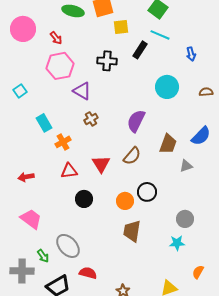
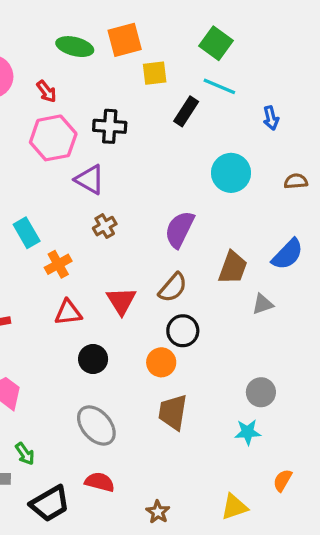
black cross: (107, 61) -> (110, 126), moved
black circle: (147, 192) -> (183, 331), moved
gray ellipse: (68, 246) -> (96, 425), moved

